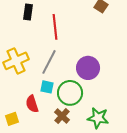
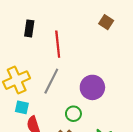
cyan square: (47, 87) -> (22, 107), moved
green circle: (70, 93) -> (73, 114), size x0.6

